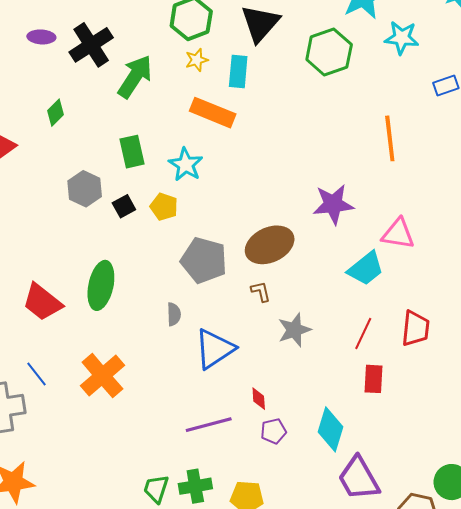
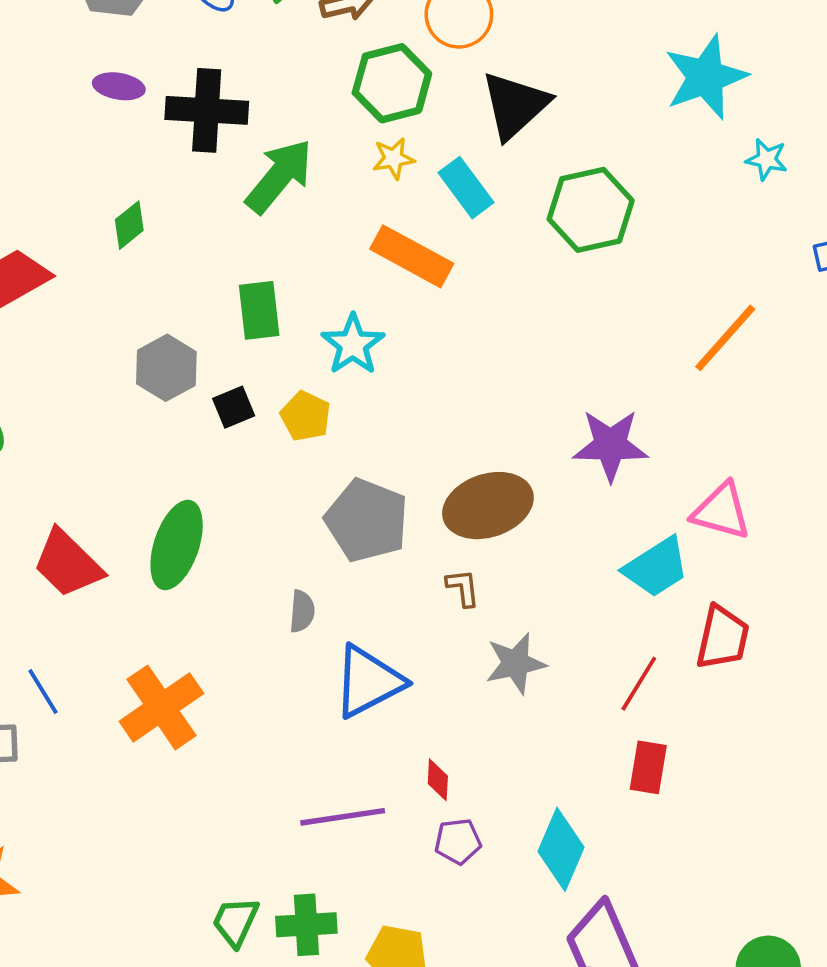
cyan star: (402, 38) -> (767, 159), size x0.7
black cross: (91, 45) -> (207, 110), turned 30
green hexagon: (329, 52) -> (591, 210), moved
cyan rectangle: (238, 72) -> (466, 188), turned -48
orange line: (390, 138) -> (725, 338), turned 42
red trapezoid: (415, 329) -> (723, 638), moved

